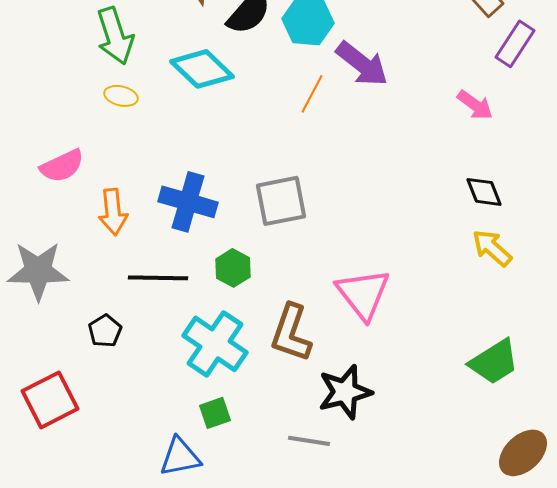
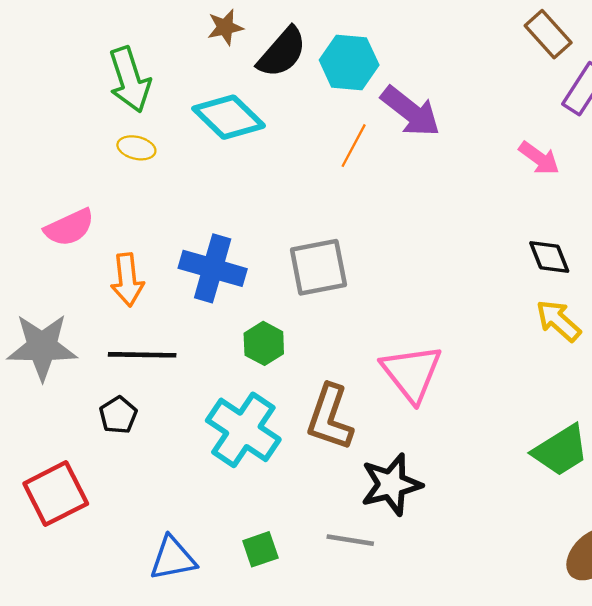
black line: (158, 278) -> (142, 355), moved
green square: (215, 413) -> (260, 549), moved
blue triangle: (180, 457) -> (173, 558), moved

